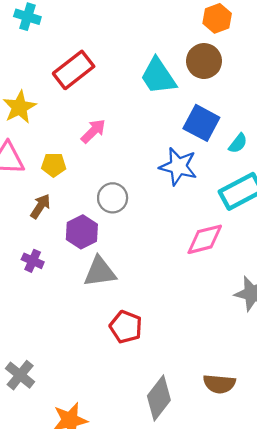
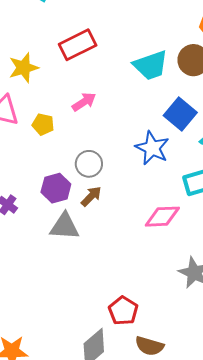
cyan trapezoid: (158, 76) -> (151, 65), turned -87
brown arrow: (40, 206) -> (91, 196), moved
red pentagon: (126, 327) -> (123, 311), moved

